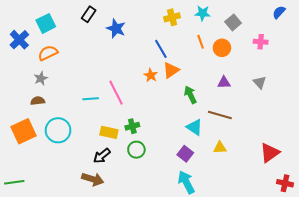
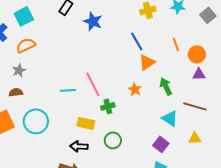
orange line: (201, 42) -> (176, 44), moved
orange circle: (222, 48) -> (197, 54), moved
orange star: (151, 75) -> (135, 89), moved
green cross: (132, 126) -> (108, 106), moved
black arrow: (102, 156) -> (79, 146), turned 42

